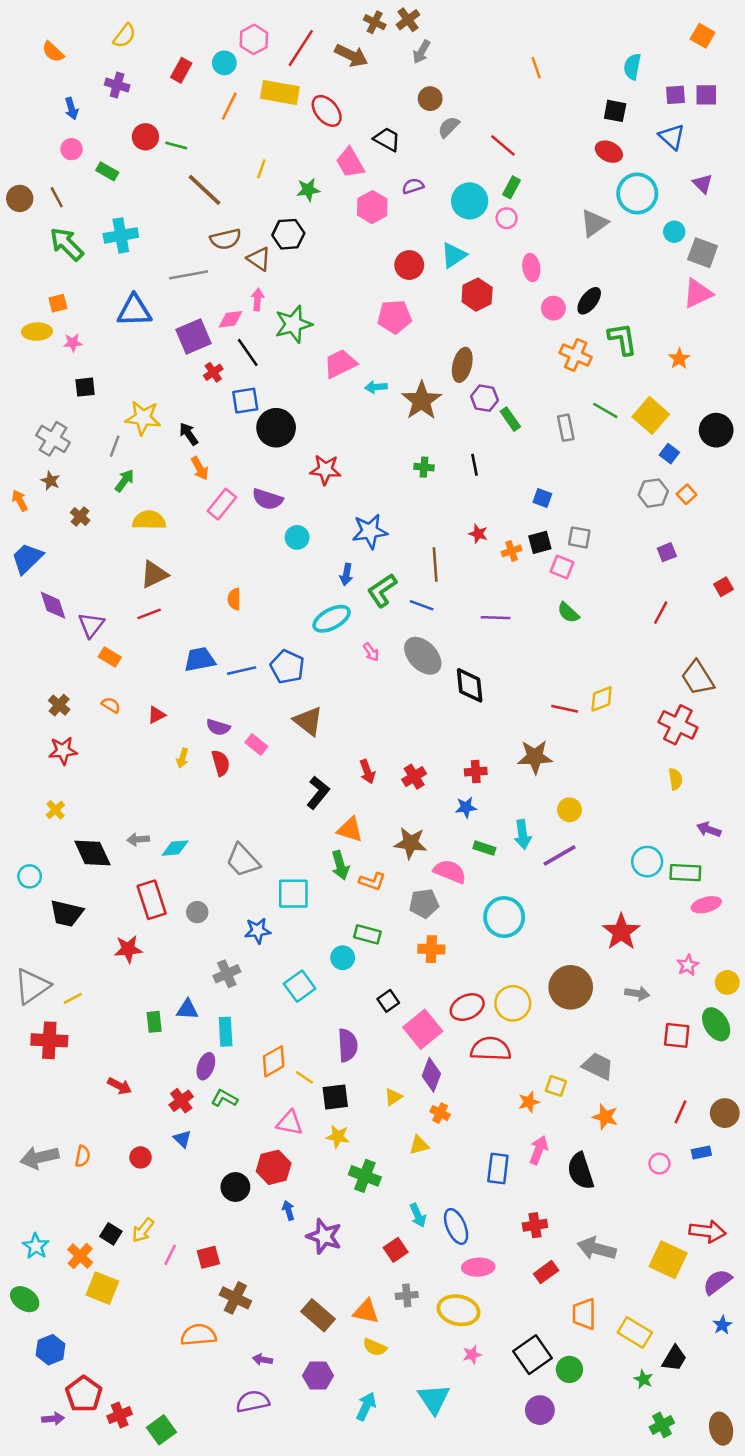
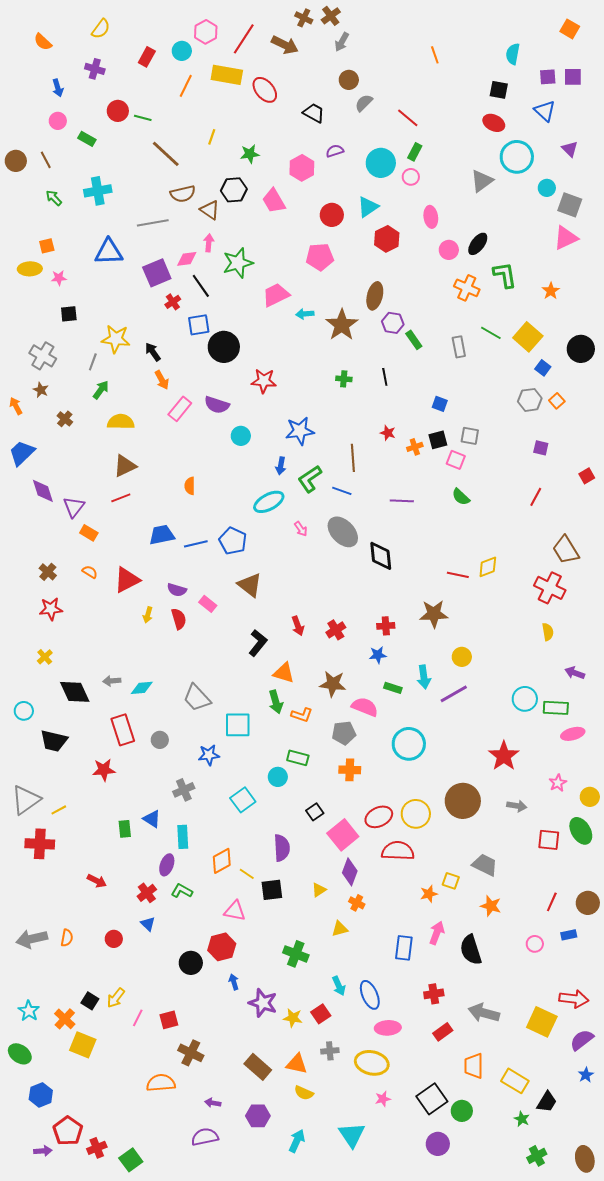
pink trapezoid: (350, 163) -> (274, 201), moved
green arrow: (67, 244) -> (54, 198), size x0.6
purple square: (667, 552) -> (541, 448), turned 35
red triangle: (157, 715) -> (127, 580), size x1.8
blue triangle: (187, 1010) -> (152, 819), turned 30
yellow star: (338, 1136) -> (293, 1018), moved

